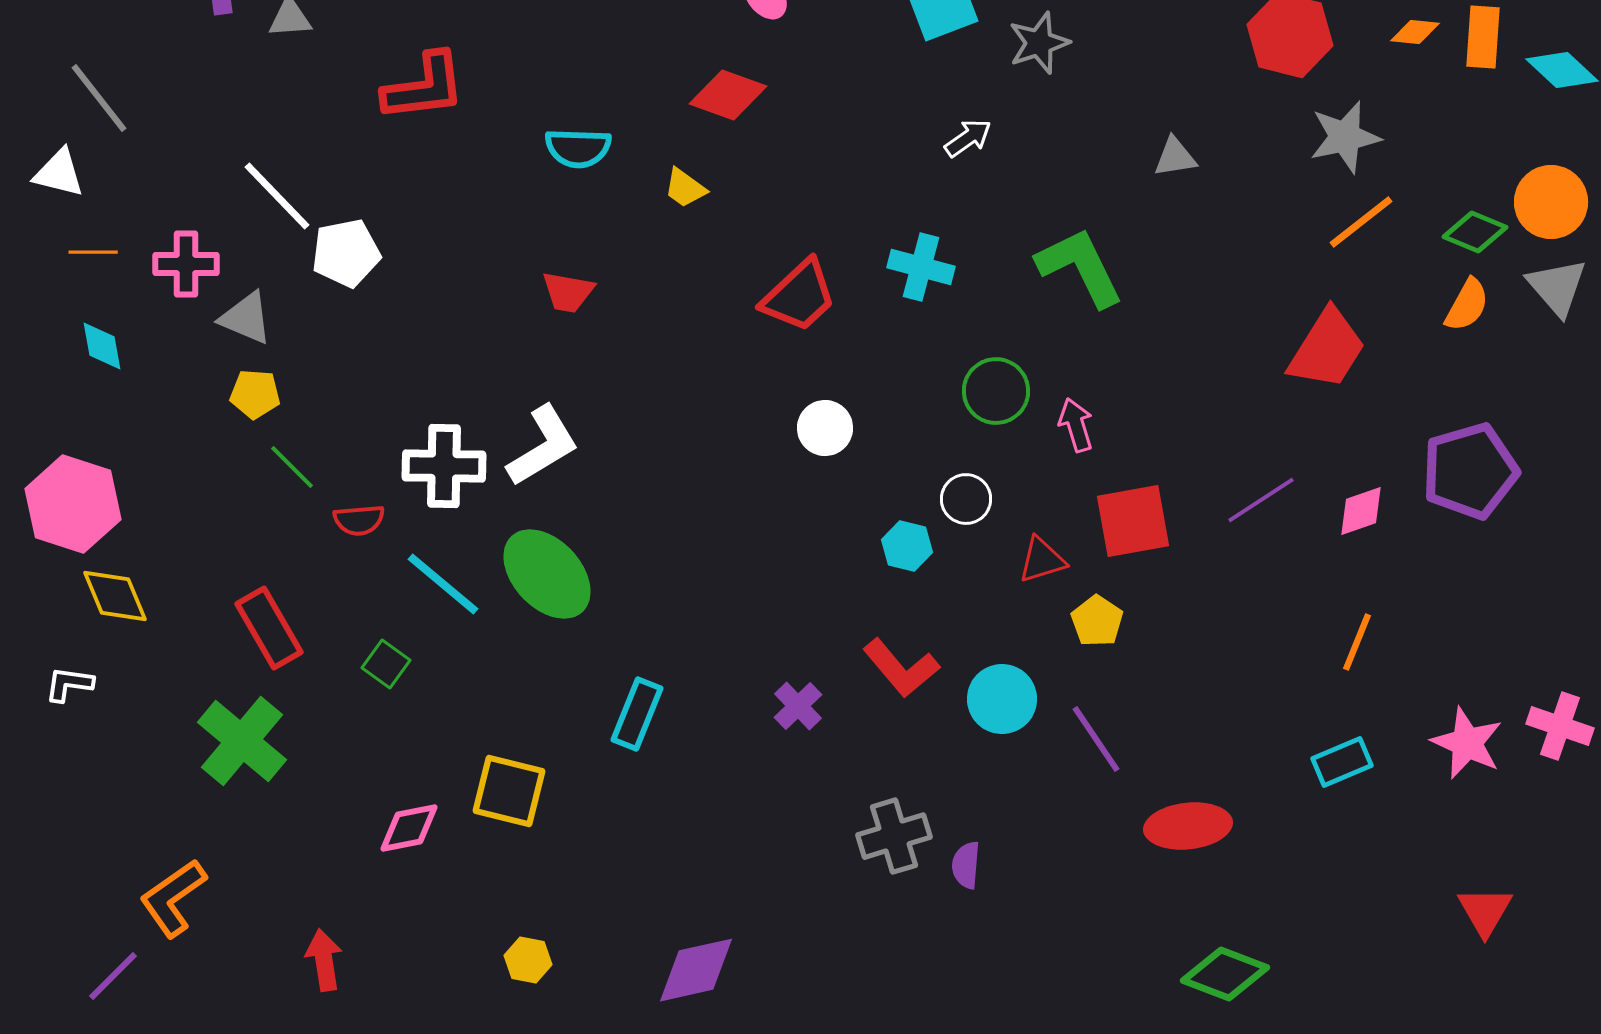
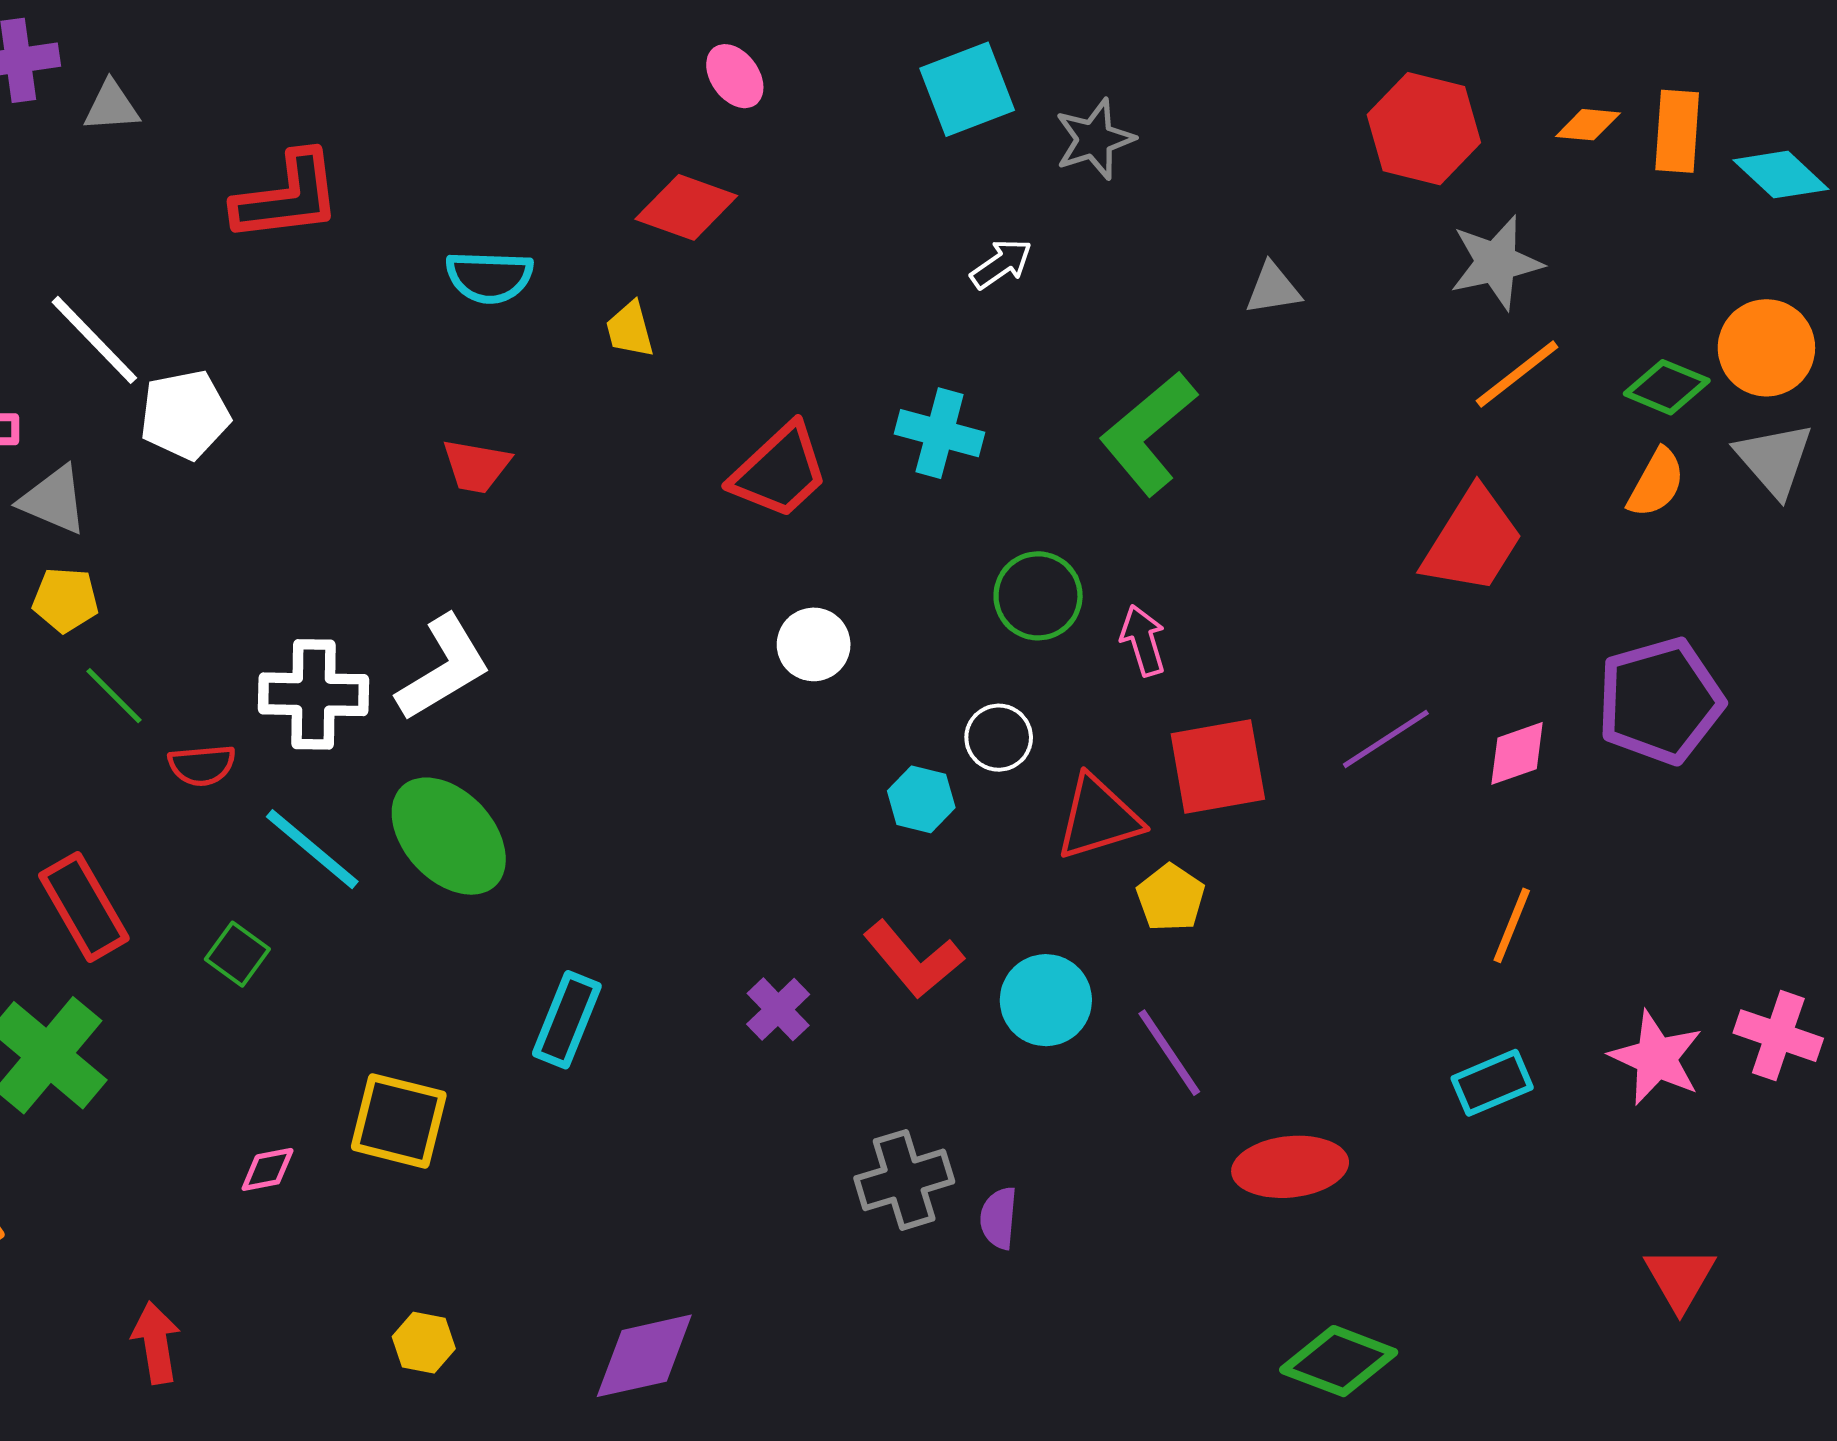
yellow trapezoid: (685, 188) -> (630, 329), turned 39
green L-shape: (1080, 267) -> (1148, 433), turned -104
red triangle: (1042, 560) -> (1098, 818), size x1.4
pink diamond: (409, 828) -> (268, 1169), size x0.7

